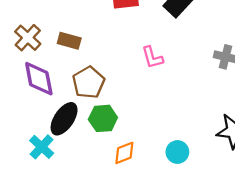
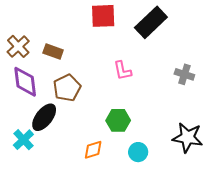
green hexagon: (103, 118) -> (118, 120), moved

